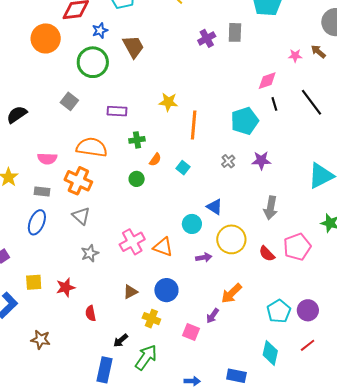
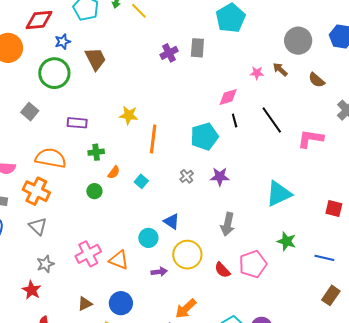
red star: (66, 287) -> (32, 290), moved, turned -30

